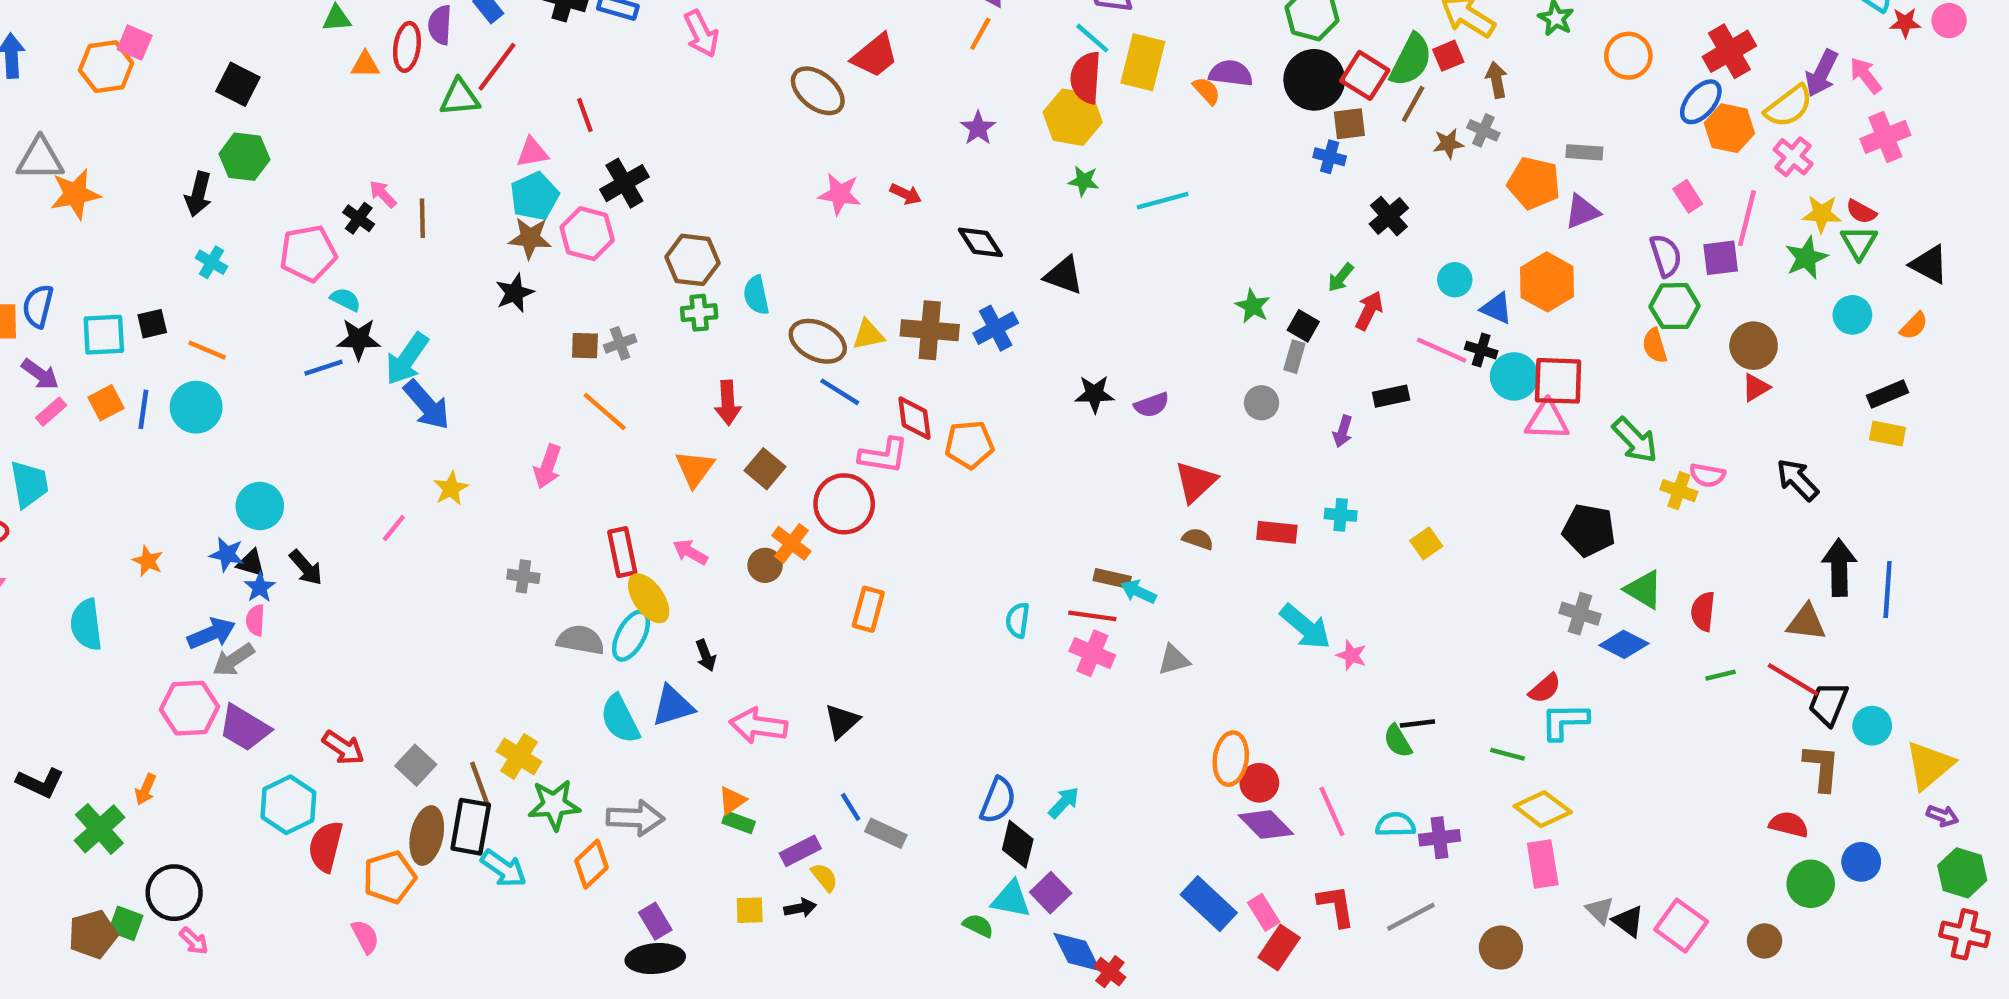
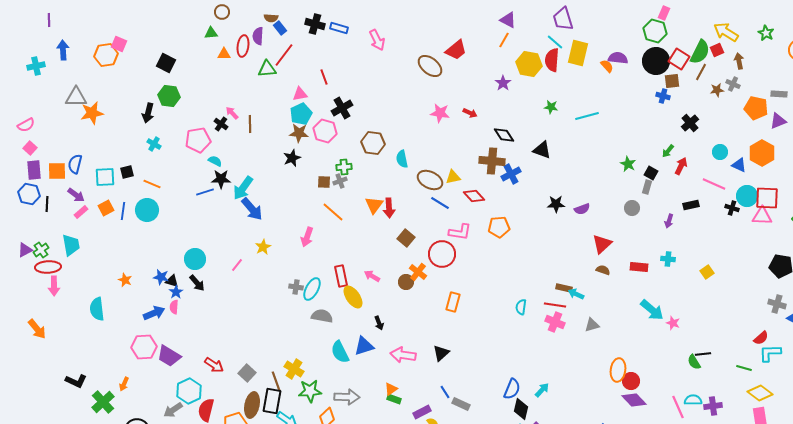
yellow hexagon: (1073, 117) -> (529, 64), moved
green cross: (699, 313) -> (344, 167), moved
brown cross: (930, 330) -> (492, 161), moved
black cross: (1481, 350) -> (732, 208), moved
red diamond: (914, 418) -> (474, 196), moved, turned -35
orange triangle: (695, 469) -> (374, 205), moved
cyan circle: (260, 506) -> (195, 259), moved
cyan ellipse: (631, 636) -> (312, 289), moved
gray arrow: (233, 660) -> (173, 410), moved
pink line: (1332, 811) -> (678, 407), moved

